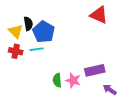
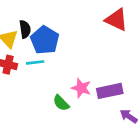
green semicircle: (57, 80) -> (61, 103), turned -40
pink star: (73, 80) -> (81, 88), moved

